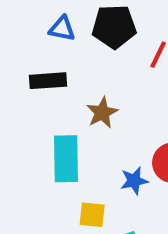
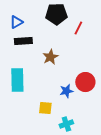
blue triangle: (62, 29) -> (16, 22), moved, turned -40
cyan rectangle: (66, 159) -> (17, 80), moved

